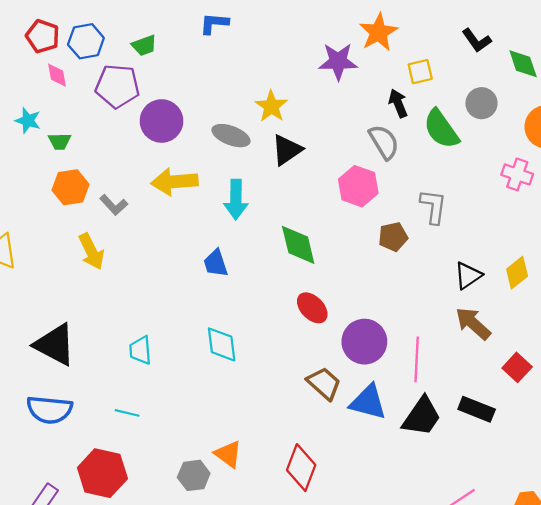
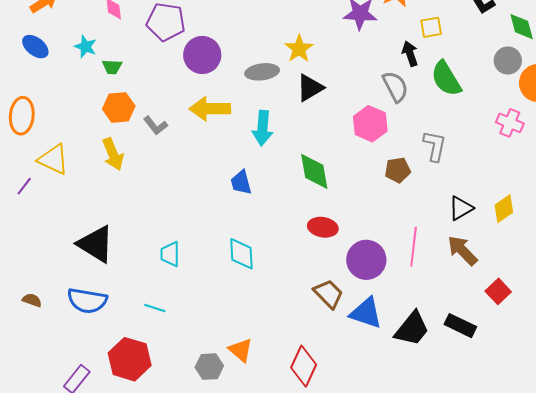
gray circle: (481, 103) -> (508, 61), moved
gray ellipse: (231, 136) -> (262, 72), turned -32
yellow arrow: (91, 251) -> (113, 154), moved
red ellipse: (312, 308) -> (323, 227), turned -40
pink line: (417, 359) -> (414, 247), moved

